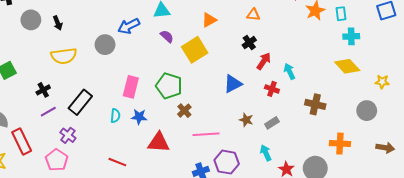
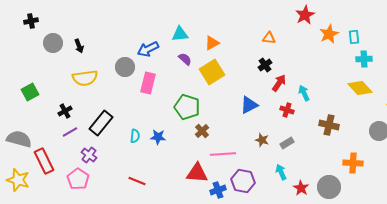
orange triangle: (209, 20) -> (212, 43), moved
pink rectangle: (131, 87) -> (148, 83), moved
red triangle: (159, 142) -> (197, 173), moved

